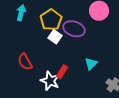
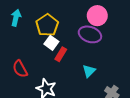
purple ellipse: (74, 29) -> (90, 34), moved
red rectangle: (62, 72) -> (61, 54), moved

